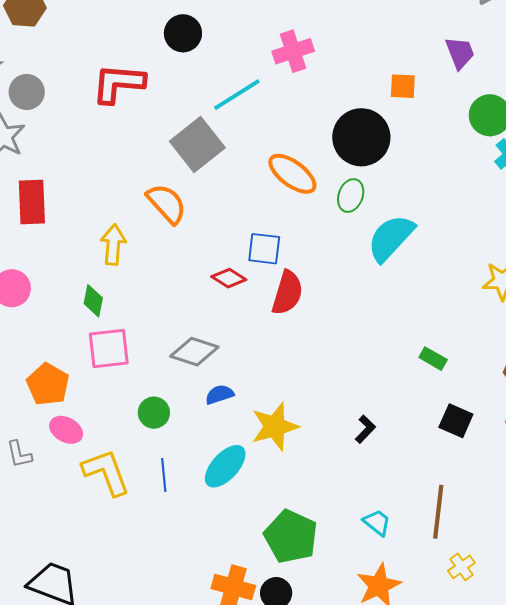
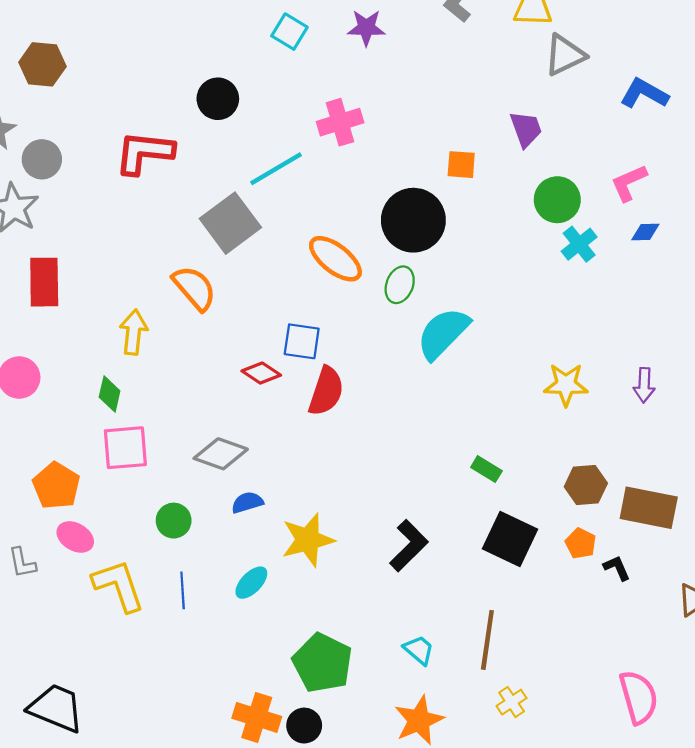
black square: (456, 421) -> (510, 539), size x1.4
black L-shape: (365, 429) -> (409, 546), size x1.6
cyan ellipse: (225, 466) -> (251, 583), size x0.7

